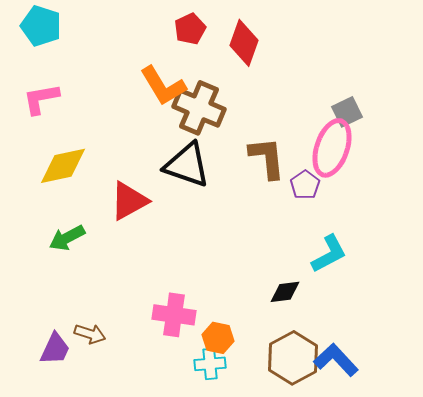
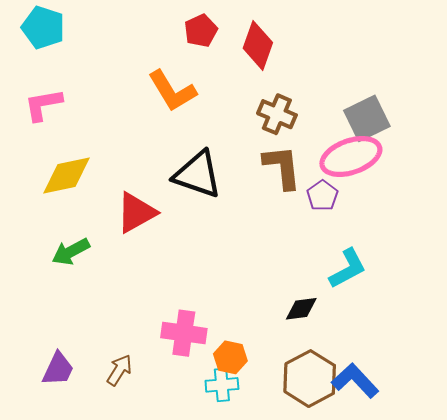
brown cross: (199, 108) -> (277, 114), moved, size x0.7
gray square: (347, 112) -> (367, 118), size x1.4
pink ellipse: (332, 148) -> (351, 156), turned 52
brown arrow: (90, 334) -> (119, 370), moved, turned -76

